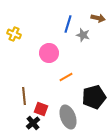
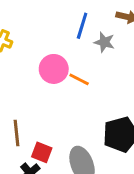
orange line: (66, 77) -> (79, 79), moved, turned 56

